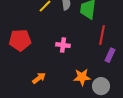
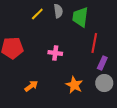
orange star: (82, 77) -> (74, 85), turned 30
gray circle: (101, 86) -> (104, 83), moved

